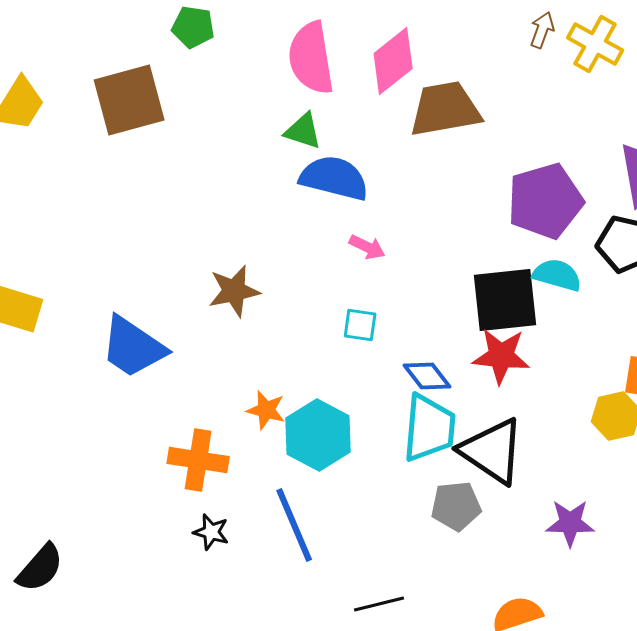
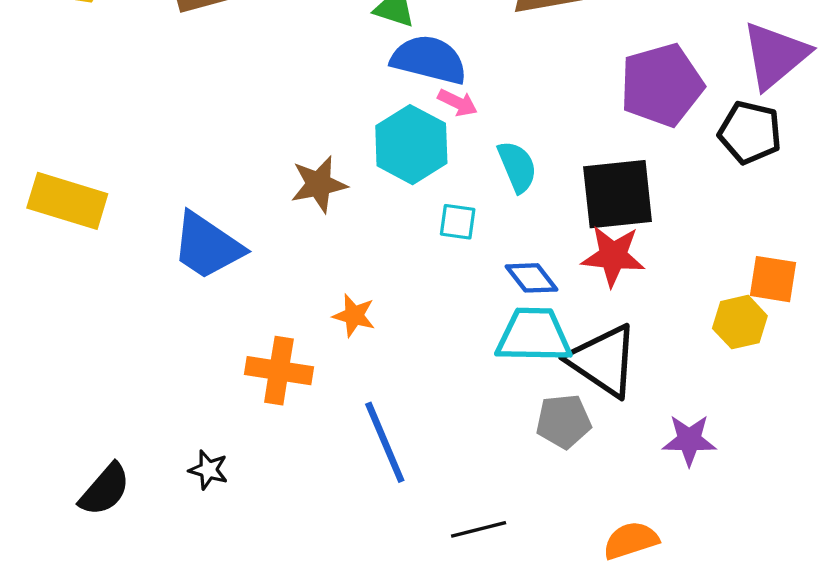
pink arrow: (367, 247) -> (458, 103), moved
cyan semicircle: (557, 275) -> (517, 167), moved, turned 51
cyan trapezoid: (429, 428) -> (534, 335), turned -94
cyan hexagon: (318, 435) -> (411, 145), moved
black star: (211, 532) -> (208, 470), moved

